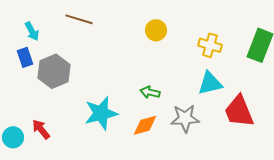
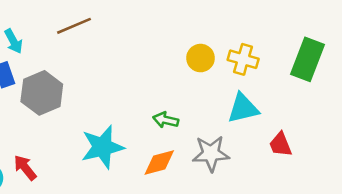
brown line: (79, 19) -> (74, 26), turned -40
yellow circle: (156, 30) -> (201, 58), moved
red trapezoid: (239, 111) -> (280, 144), size x0.6

